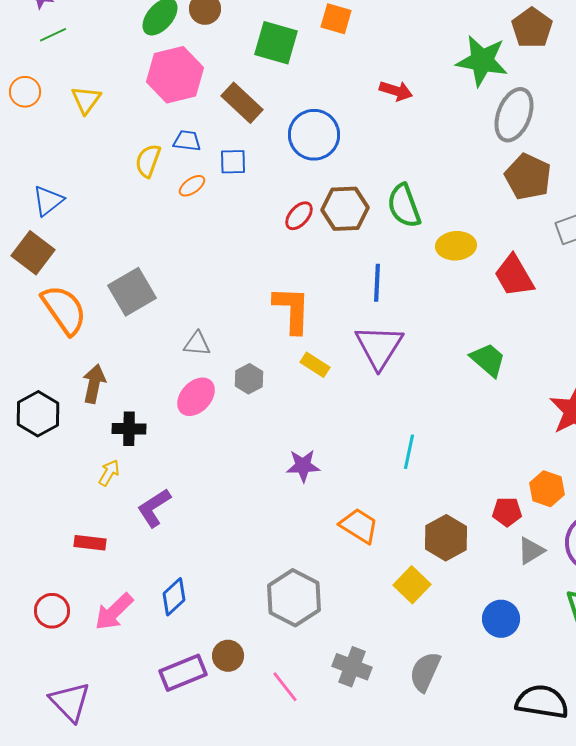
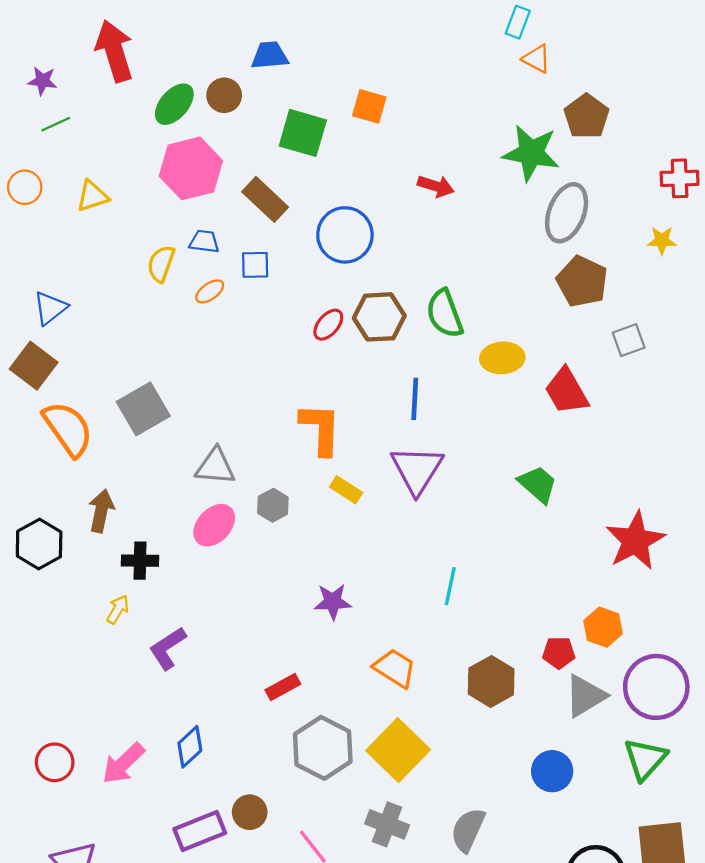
yellow triangle: (86, 100) -> (92, 196), turned 36
gray triangle: (197, 344) -> (215, 466), size x1.4
red rectangle: (90, 543) -> (283, 687), moved, turned -36
gray triangle: (531, 551) -> (585, 696), size x1.4
yellow square: (412, 585) -> (398, 750), moved, size x1.5

